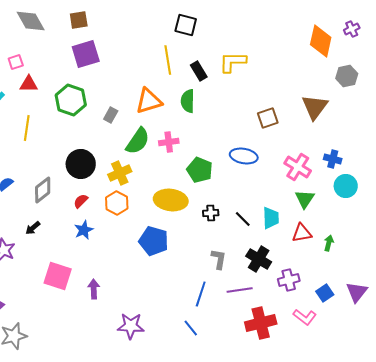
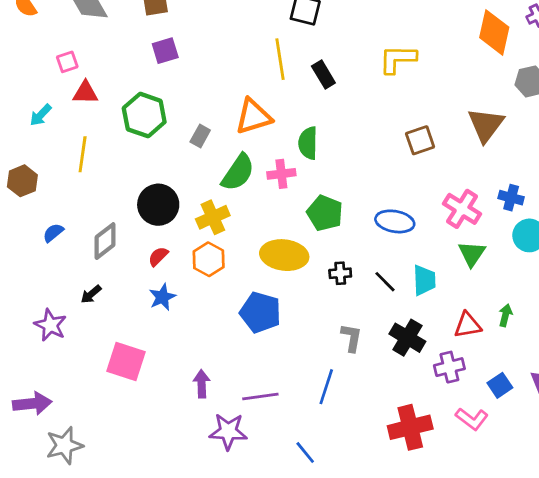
purple square: (86, 54) -> (165, 51), size x0.7
yellow L-shape: (233, 62) -> (398, 59), moved
green semicircle: (188, 101) -> (308, 143), moved
blue ellipse: (244, 156) -> (395, 221), moved
red triangle: (302, 233) -> (468, 325), moved
purple arrow: (94, 289) -> (202, 384), moved
purple line: (240, 290) -> (260, 396), moved
blue line: (191, 328) -> (305, 452), moved

